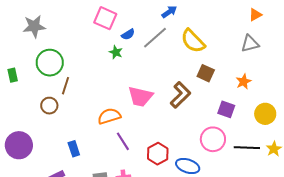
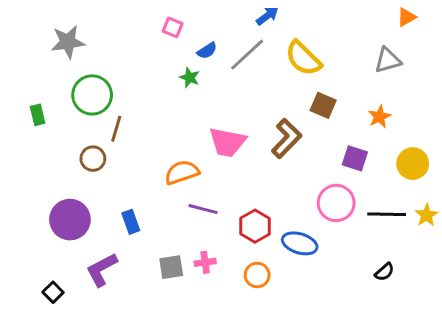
orange triangle: (255, 15) -> (406, 17), moved
pink square: (105, 18) -> (173, 27), size x0.6
purple line: (123, 141) -> (203, 209), turned -42
purple circle: (19, 145) -> (70, 220), moved

